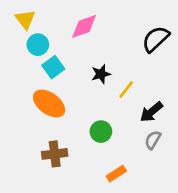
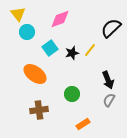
cyan square: (53, 67) -> (50, 48), moved
yellow line: (126, 89) -> (90, 50), moved
black arrow: (151, 112) -> (108, 80), turned -72

